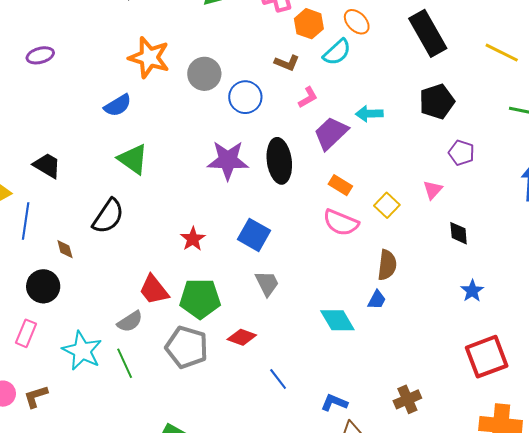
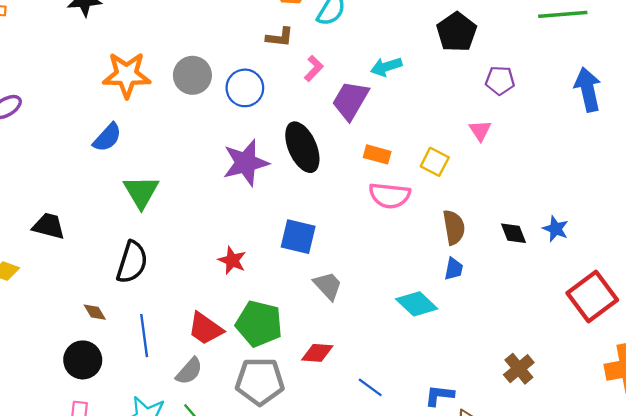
green triangle: (133, 159) -> (141, 192), turned 40
blue line: (26, 221) -> (144, 336), moved
black diamond: (459, 233) -> (513, 233), moved
green pentagon: (200, 299) -> (259, 324), turned 30

